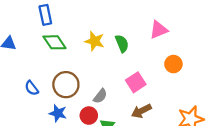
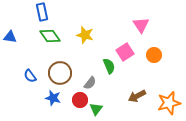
pink triangle: (159, 30) -> (141, 25), turned -42
green semicircle: (122, 43) -> (109, 66), moved
pink square: (136, 82) -> (125, 52), moved
brown arrow: (141, 111) -> (137, 96), moved

